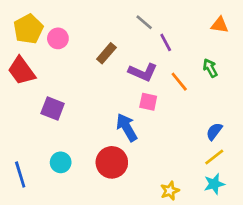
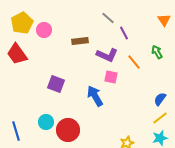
orange triangle: (220, 25) -> (164, 20), turned 48
brown rectangle: (106, 53) -> (80, 41), turned 42
purple square: (53, 108) -> (56, 84), moved
red circle: (112, 162) -> (68, 130), moved

